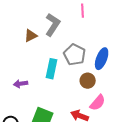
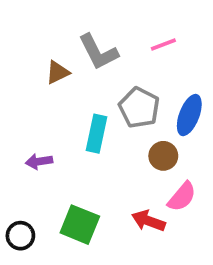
pink line: (83, 11) -> (163, 45), moved, turned 72
gray L-shape: (53, 25) -> (98, 52), turned 120

